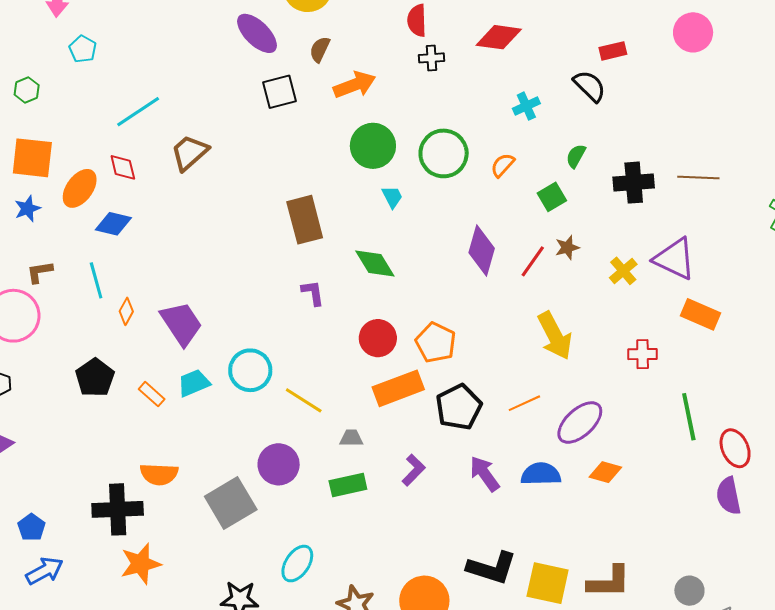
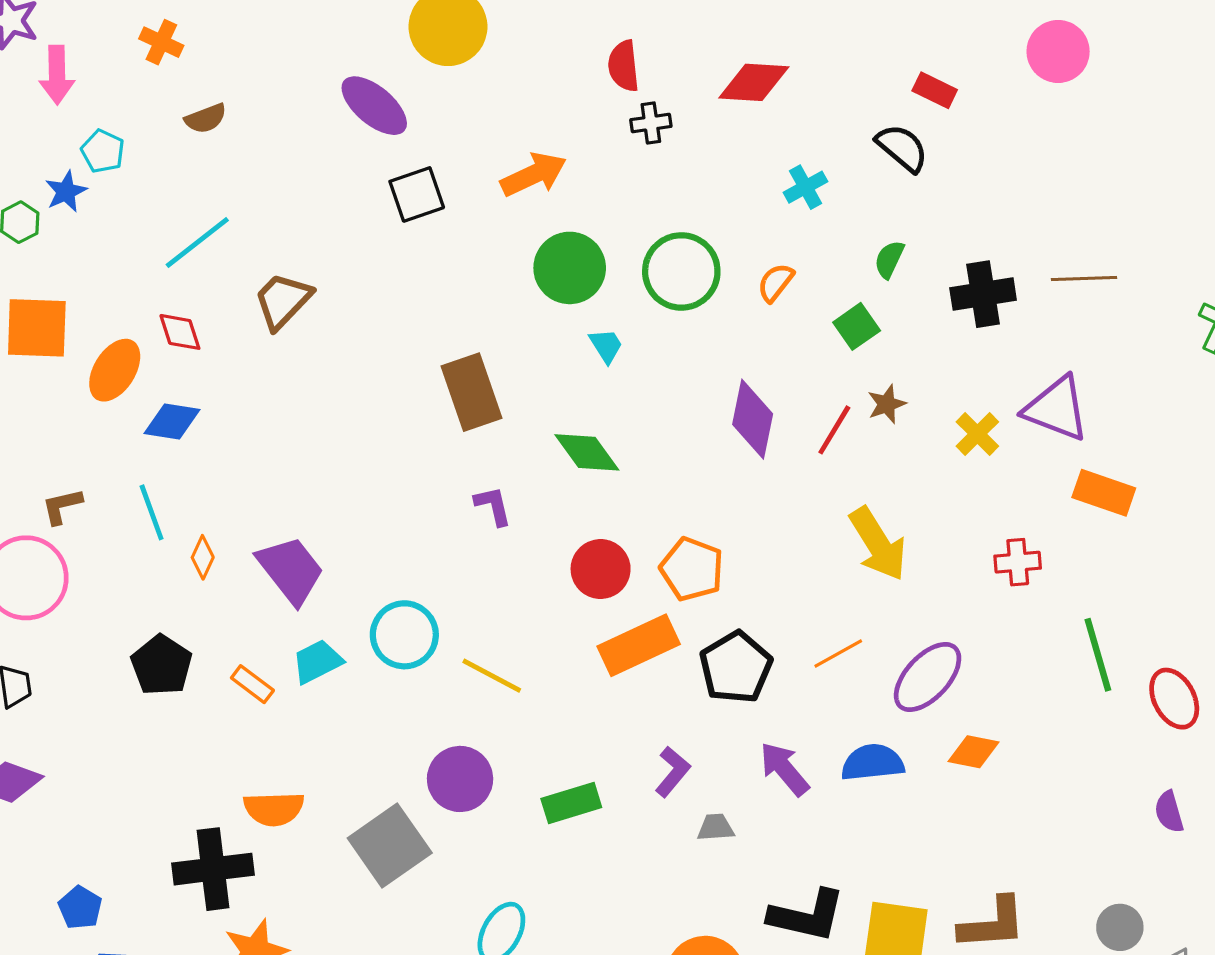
brown semicircle: (320, 49) -> (206, 118), moved, turned -132
red rectangle: (613, 51) -> (935, 90), turned 44
blue star: (27, 209) -> (66, 191), moved
gray trapezoid: (351, 438) -> (716, 827), moved
purple semicircle: (729, 496) -> (1169, 812), moved, size x0.7

